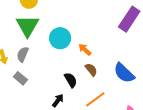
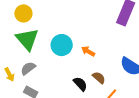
gray semicircle: (23, 54) -> (28, 68), turned 42
brown semicircle: (91, 70) -> (99, 78), moved

